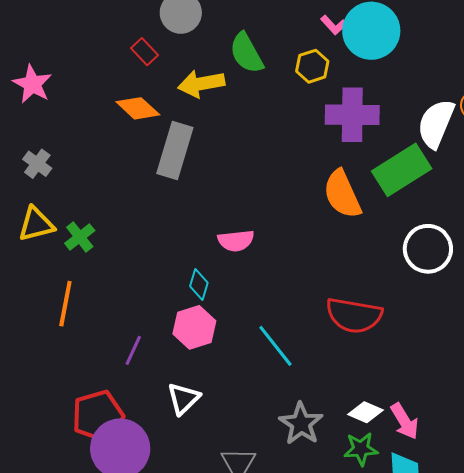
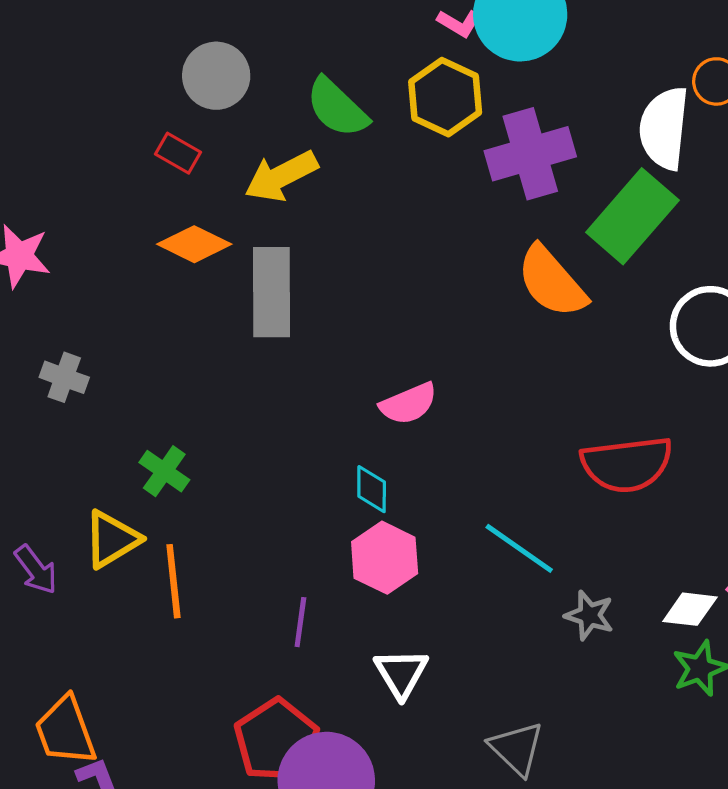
yellow hexagon: (312, 66) -> (445, 97), size x1.4
yellow triangle: (36, 224) -> (112, 539), moved
gray star: (301, 424) -> (589, 615), moved, size x0.7

